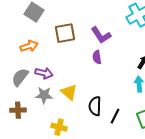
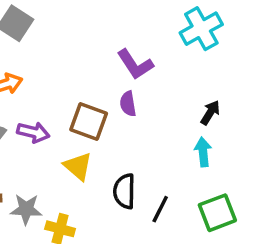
brown square: (65, 33) -> (89, 122), moved, turned 30
gray star: (44, 95) -> (26, 209), moved

